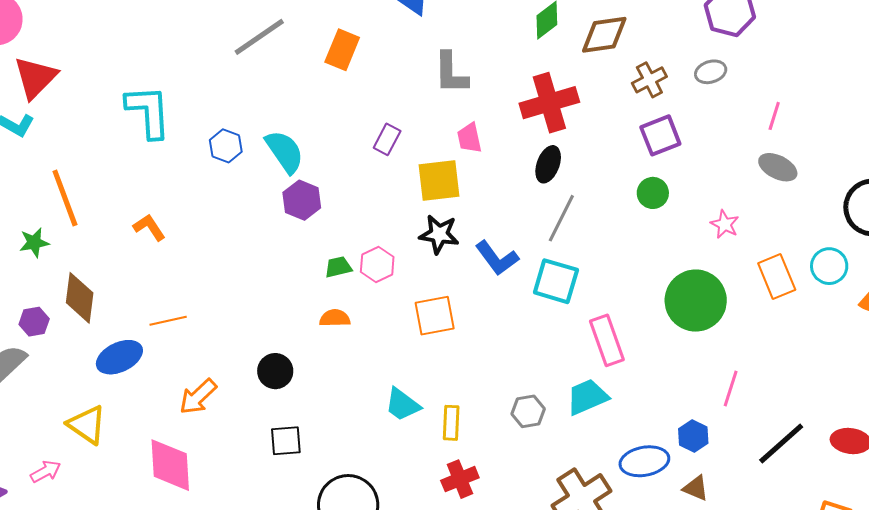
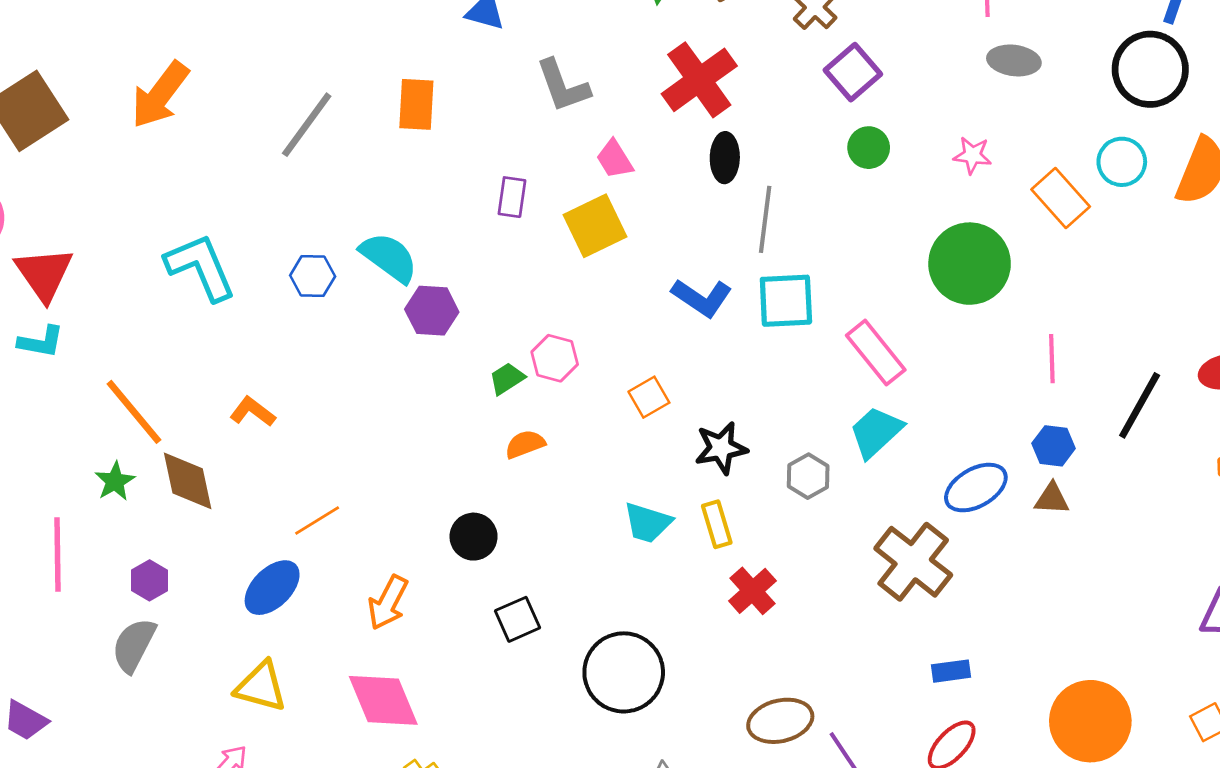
black star: (439, 234) -> (721, 448), moved
brown diamond: (80, 298) -> (188, 481), moved
orange square: (435, 316) -> (649, 397), size x0.7
blue hexagon: (693, 436) -> (1054, 446), moved

